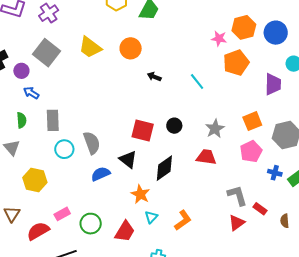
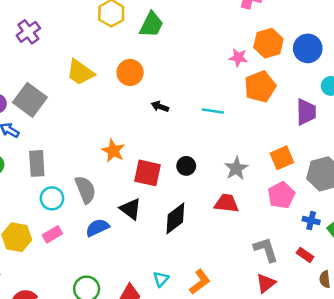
gray square: (46, 53) -> (30, 100), moved
cyan line: (197, 81) -> (213, 111), turned -42
orange star: (140, 194) -> (113, 151), moved
red rectangle: (260, 209) -> (305, 255), moved
pink rectangle: (62, 214) -> (52, 234), moved

